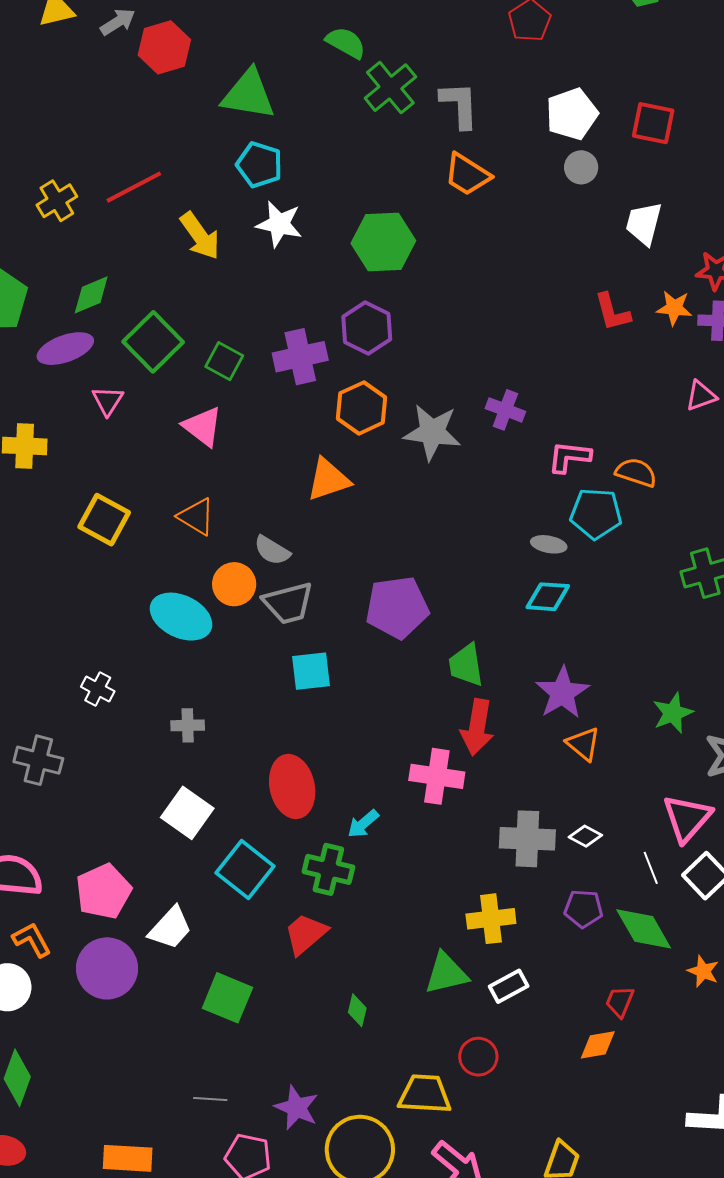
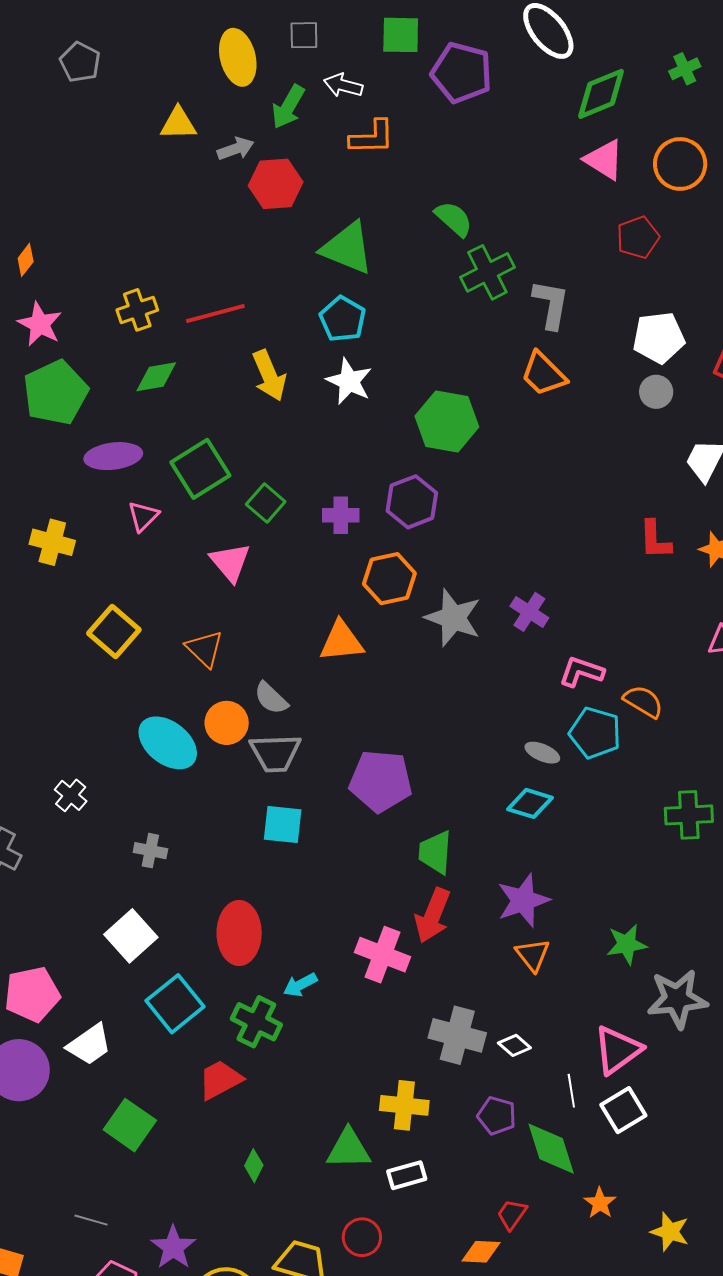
green diamond: (91, 295) -> (156, 377), moved
purple cross: (300, 357) -> (341, 515), size x0.7

